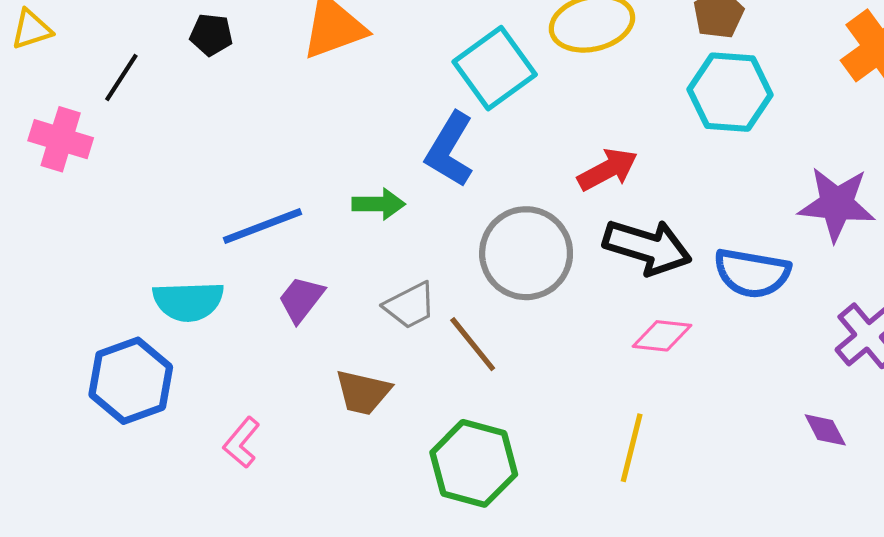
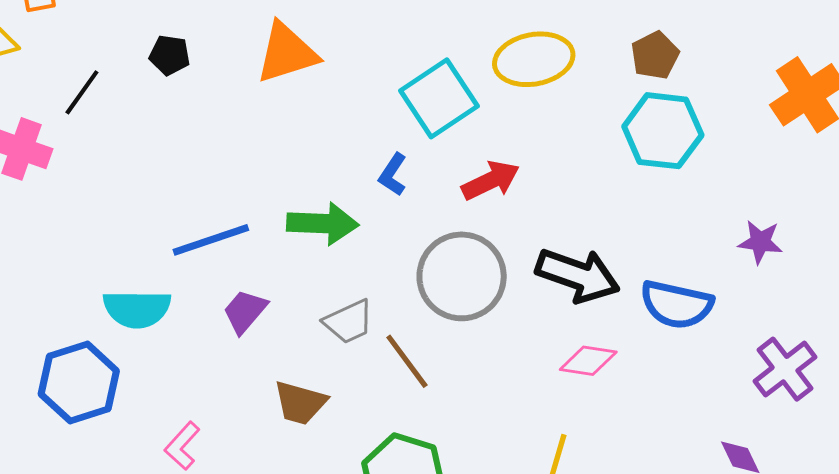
blue L-shape: (450, 150) -> (393, 174), size x0.6
red arrow: (608, 170) -> (491, 181), moved
green arrow: (379, 204) -> (323, 224), size x1.4
purple star: (837, 204) -> (760, 242), size x0.6

